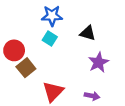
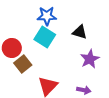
cyan square: (50, 39) -> (45, 37), size x1.5

